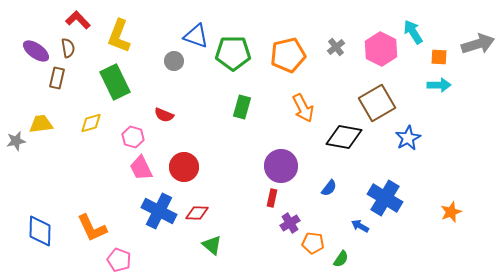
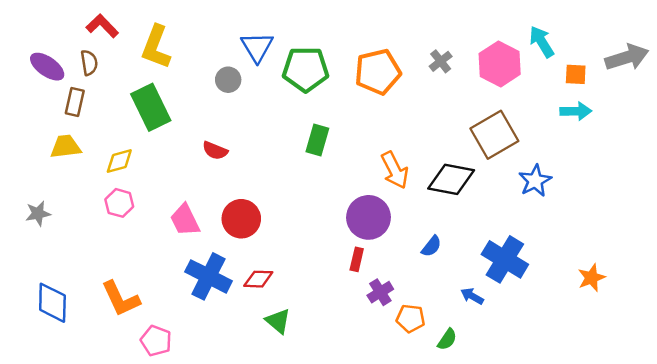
blue triangle: (196, 36) -> (257, 47), turned 40
orange arrow: (303, 108) -> (395, 170), moved
yellow trapezoid: (41, 124) -> (66, 147), moved
pink hexagon: (133, 137) -> (119, 203), moved
gray star: (16, 141) -> (38, 213), moved

